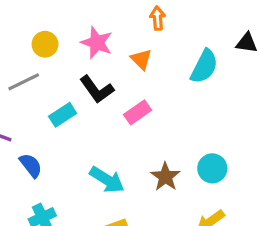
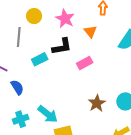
gray line: (24, 82) -> (19, 37), turned -66
black L-shape: (97, 89) -> (62, 46), turned -70
cyan arrow: (107, 180) -> (48, 114), moved

